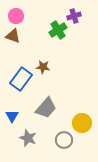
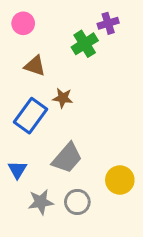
brown triangle: (13, 36) -> (35, 66), moved
gray star: (28, 138) -> (41, 202), turned -30
gray circle: (64, 140) -> (77, 202), moved

